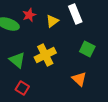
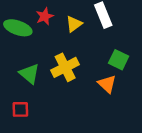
orange triangle: (79, 79) -> (107, 84), moved
red square: (22, 88) -> (20, 109), moved, turned -32

